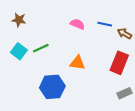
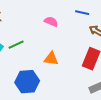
blue line: (105, 24) -> (82, 13), moved

